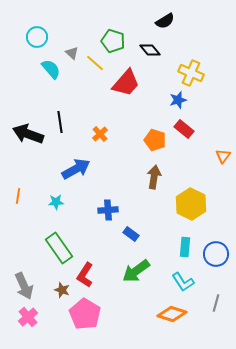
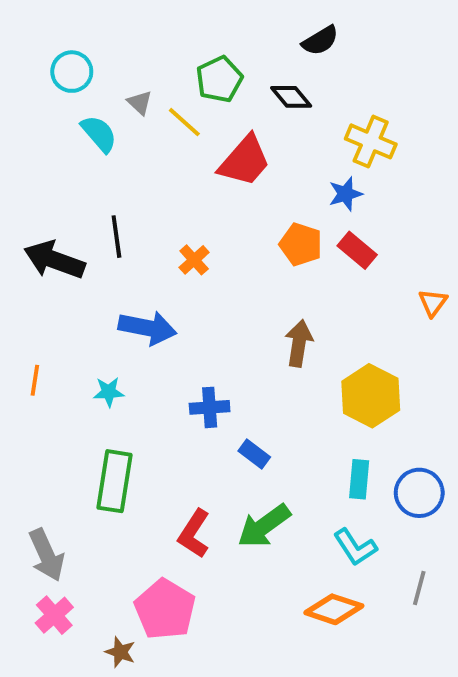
green pentagon: (113, 41) -> (219, 79), turned 30
orange pentagon: (155, 140) -> (301, 244), moved
blue arrow: (76, 169) -> (147, 328), turned 40
green rectangle: (59, 248) -> (114, 481), turned 44
red L-shape: (85, 275) -> (194, 534), moved
brown star: (62, 290) -> (120, 652), moved

